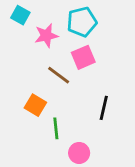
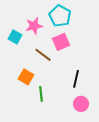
cyan square: (20, 15) -> (15, 37), moved
cyan pentagon: (82, 22) -> (60, 16), turned -30
pink circle: (79, 153) -> (81, 104), moved

